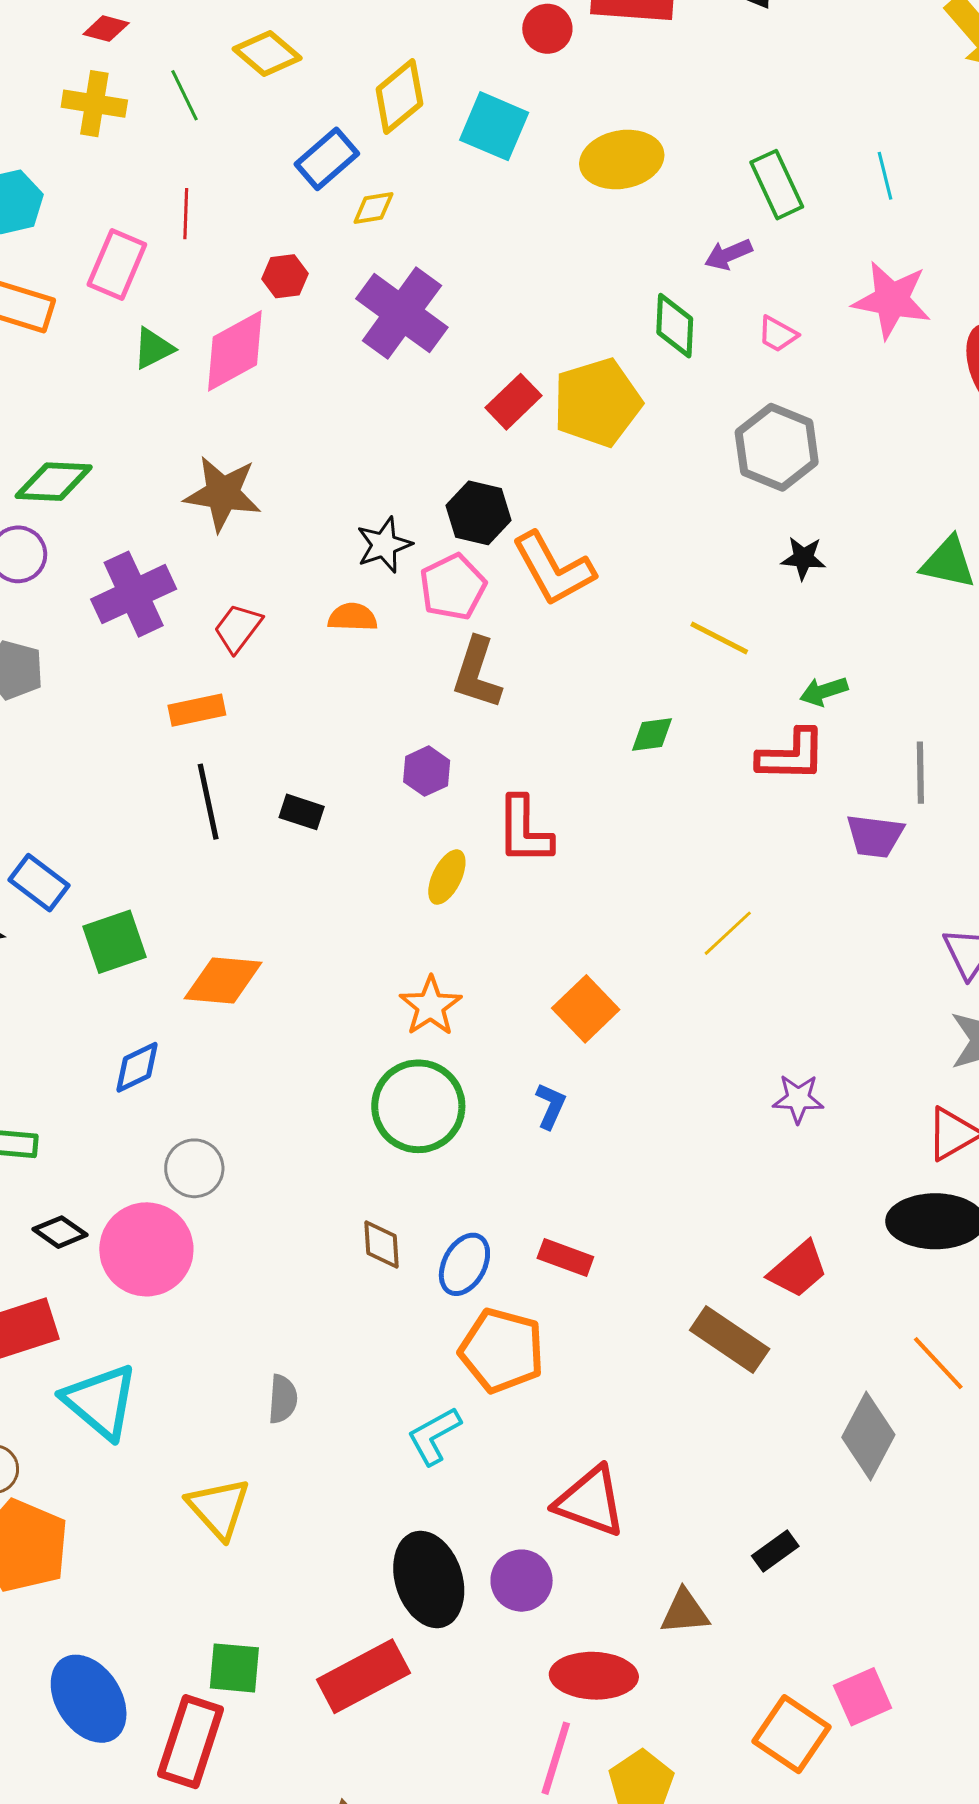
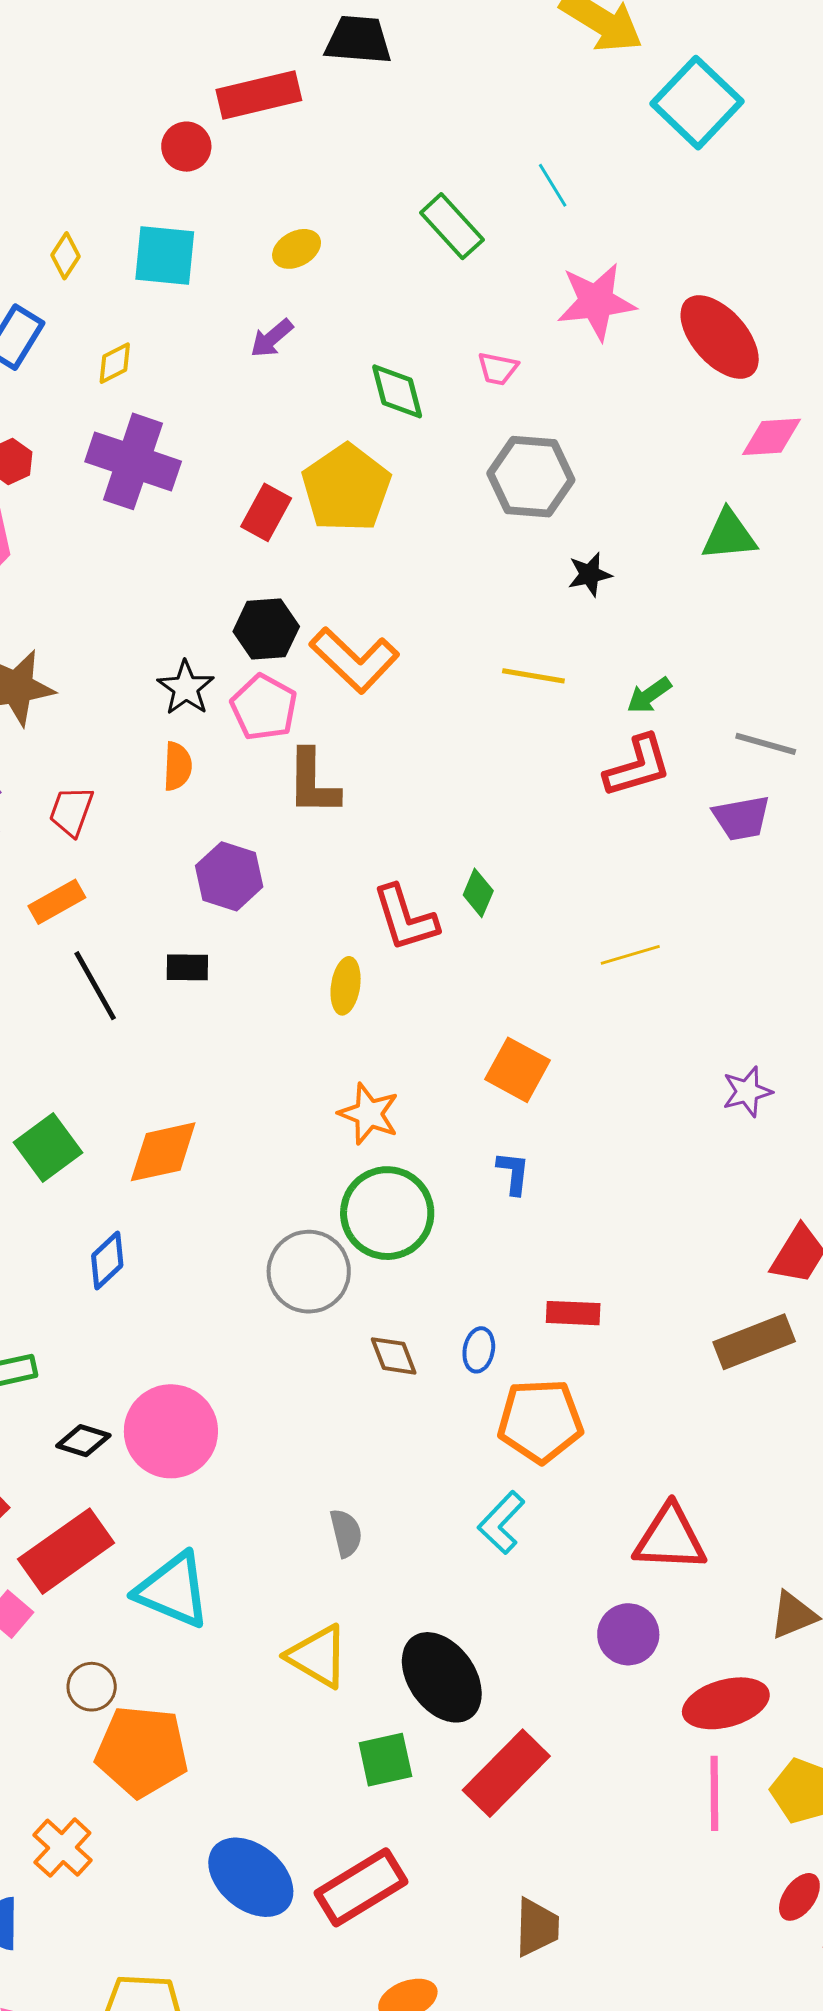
yellow diamond: (399, 97) -> (66, 256), size x0.6
yellow ellipse: (622, 159) -> (297, 249), size x0.6
yellow diamond: (373, 208) -> (115, 363), moved
purple arrow: (728, 254) -> (272, 338), moved
orange semicircle: (353, 617) -> (177, 766), turned 108
green diamond: (652, 734) -> (478, 893), moved, turned -42
purple hexagon: (427, 771) -> (229, 876), moved, size x1.4
gray line: (920, 773) -> (766, 744), turned -56
yellow line: (728, 933) -> (630, 955), turned 44
gray circle: (194, 1168) -> (309, 1272), moved, size x1.4
blue ellipse: (464, 1264) -> (479, 1350), size x0.7
brown rectangle: (730, 1339) -> (754, 1342), turned -38
black ellipse: (429, 1579) -> (442, 1677), moved
green square: (234, 1668) -> (385, 1760), moved
red rectangle: (191, 1742) -> (361, 1887), turned 58

